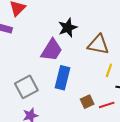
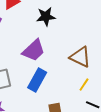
black star: (68, 28) -> (46, 17), moved

